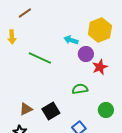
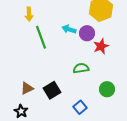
yellow arrow: (12, 37) -> (29, 14), moved
cyan arrow: (71, 40) -> (69, 29), moved
green line: (40, 58) -> (41, 37), turned 45

